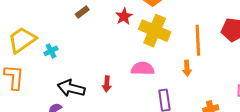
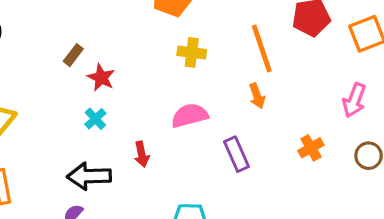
red star: (124, 16) -> (101, 78), moved
yellow cross: (155, 31) -> (192, 52), size x0.6
cyan cross: (51, 51) -> (95, 119), moved

